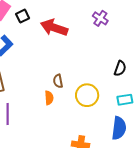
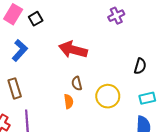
purple cross: (100, 18) -> (116, 16), turned 35
red arrow: (54, 28) -> (73, 50), moved

